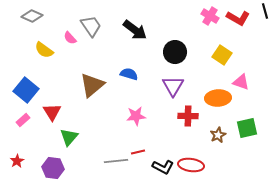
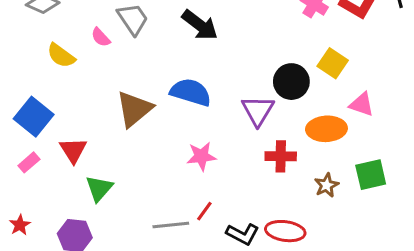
black circle: (175, 52) -> (291, 82), moved
blue semicircle: (129, 74) -> (191, 92), size x1.5
red line: (138, 152) -> (204, 211), turned -40

